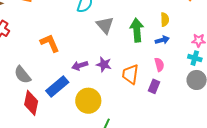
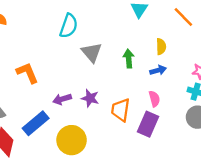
green arrow: (137, 30) -> (129, 59), size x0.7
purple rectangle: (154, 86) -> (148, 124), size x1.5

